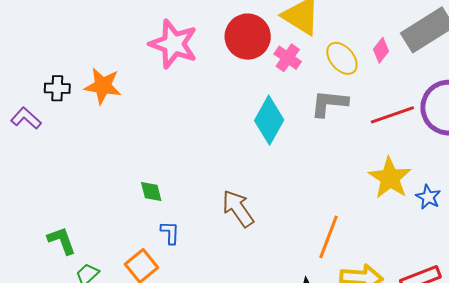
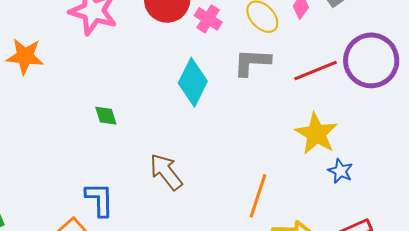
green diamond: (151, 191) -> (106, 116), moved
blue star: (428, 197) -> (340, 171), moved
blue L-shape: (170, 233) -> (100, 199), size x1.5

